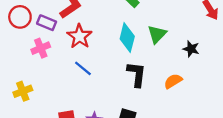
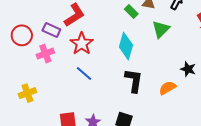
red circle: (20, 17) -> (22, 35), moved
green triangle: (157, 34) -> (161, 29), moved
black star: (191, 49) -> (188, 69), moved

